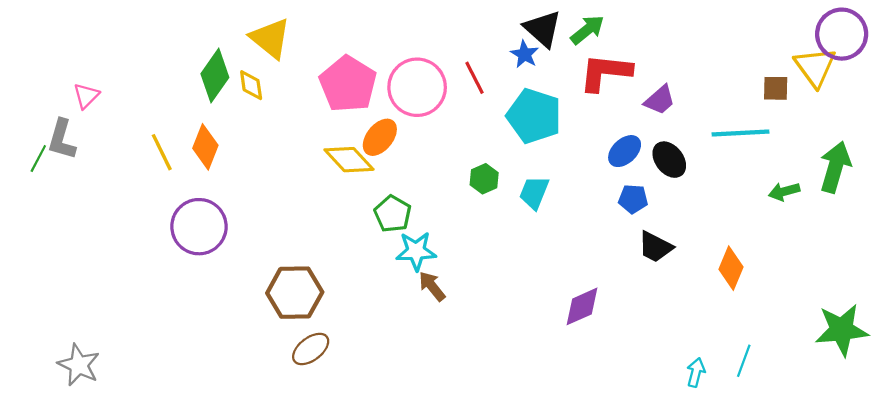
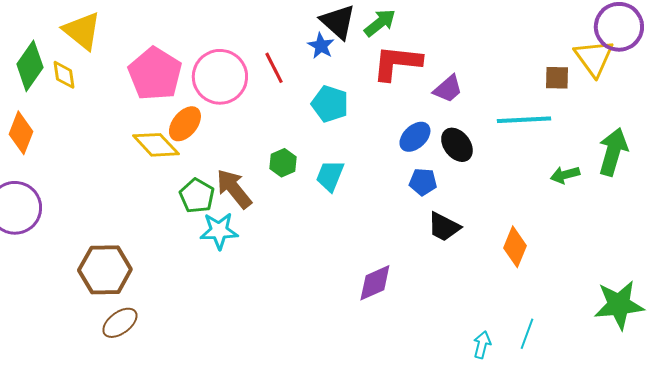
cyan pentagon: (534, 116) -> (330, 104), size x0.7
brown arrow: (432, 286) -> (234, 189), moved, size x1.4

